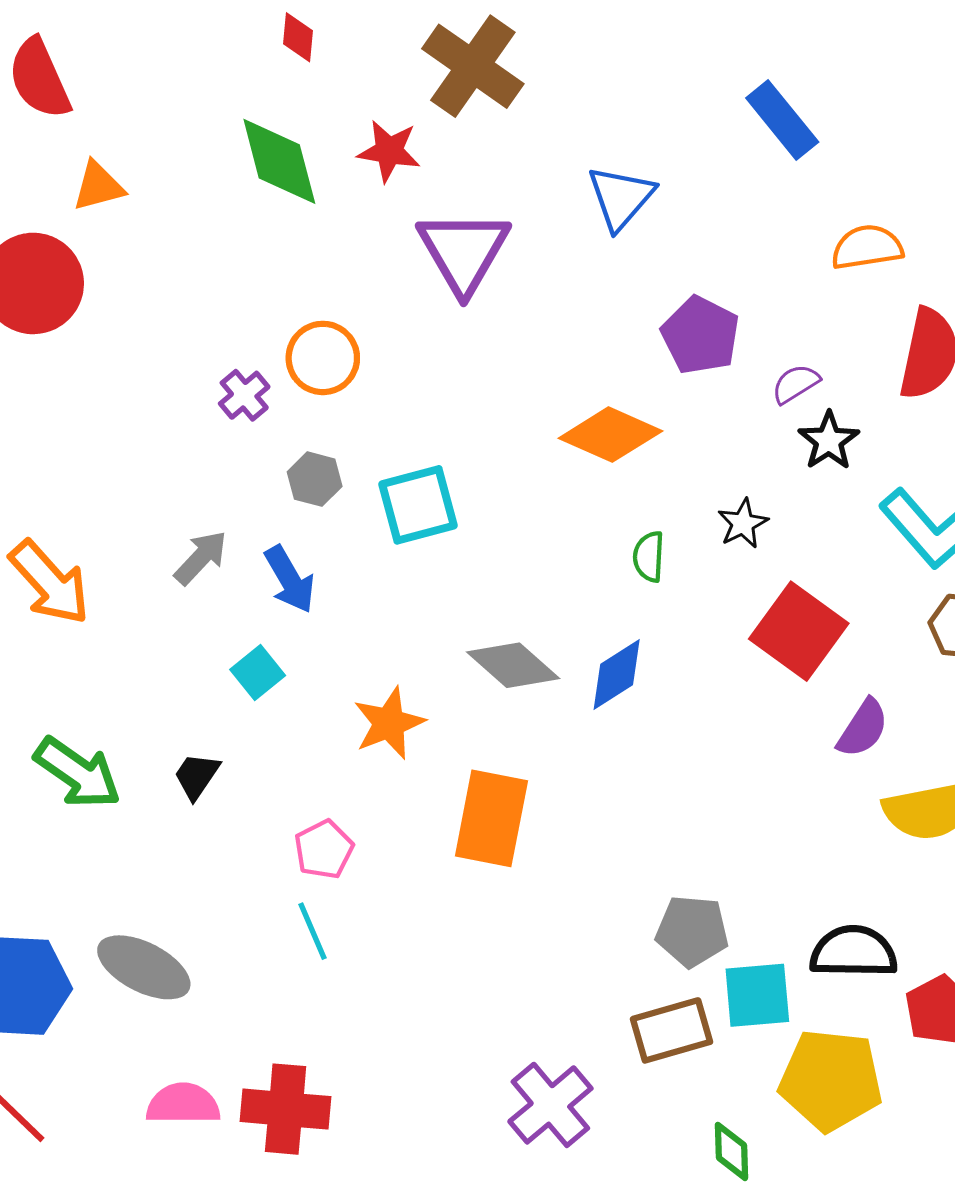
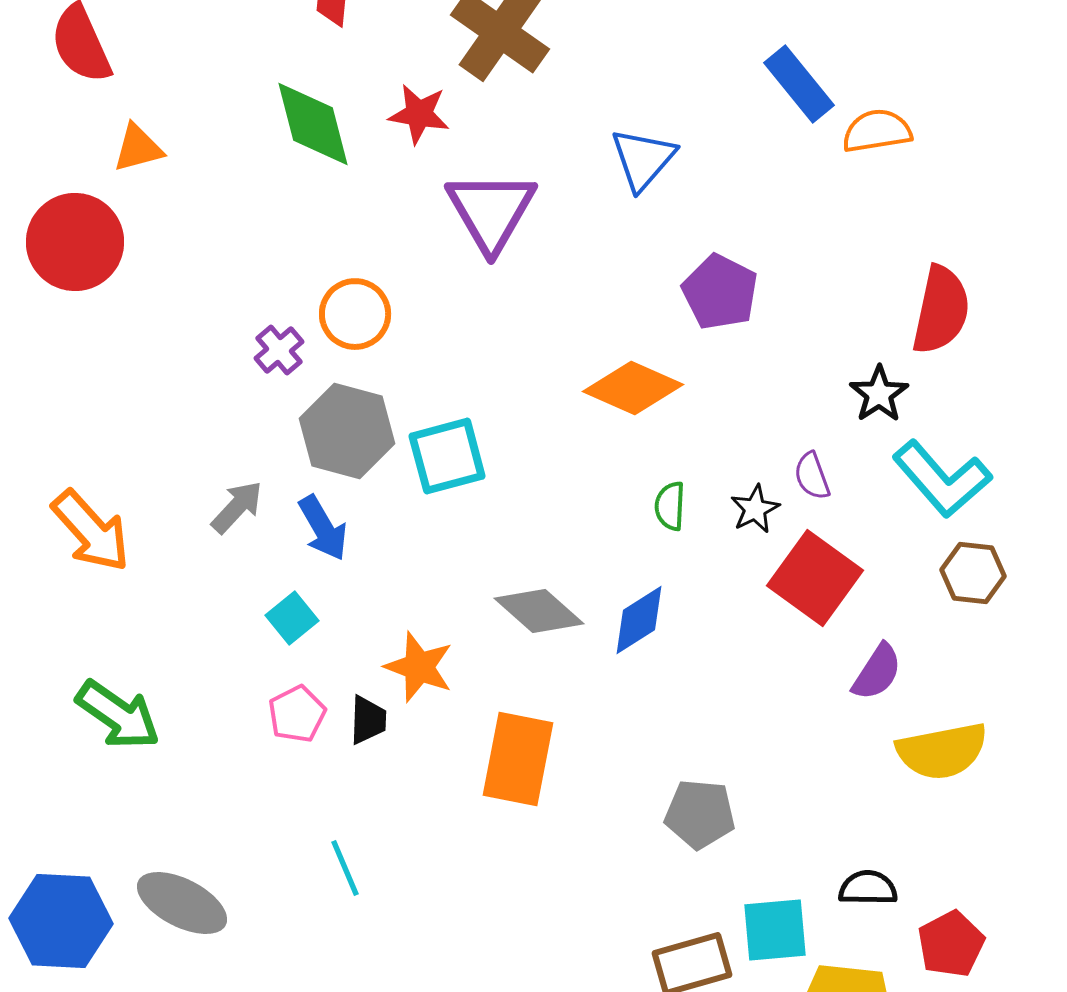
orange semicircle: (867, 247) -> (877, 131), moved
purple semicircle: (796, 384) -> (812, 476), moved, turned -78
black star: (829, 441) -> (879, 394), moved
gray hexagon: (315, 479) -> (347, 431), size x1.8
black star: (743, 524) -> (755, 509), moved
orange star: (389, 723) -> (419, 667), turned -30
black trapezoid: (197, 776) -> (368, 720), moved, turned 148
pink pentagon: (324, 849) -> (297, 714), moved
gray pentagon: (692, 931) -> (700, 814), moved
black semicircle: (854, 952) -> (868, 888), size x0.7

